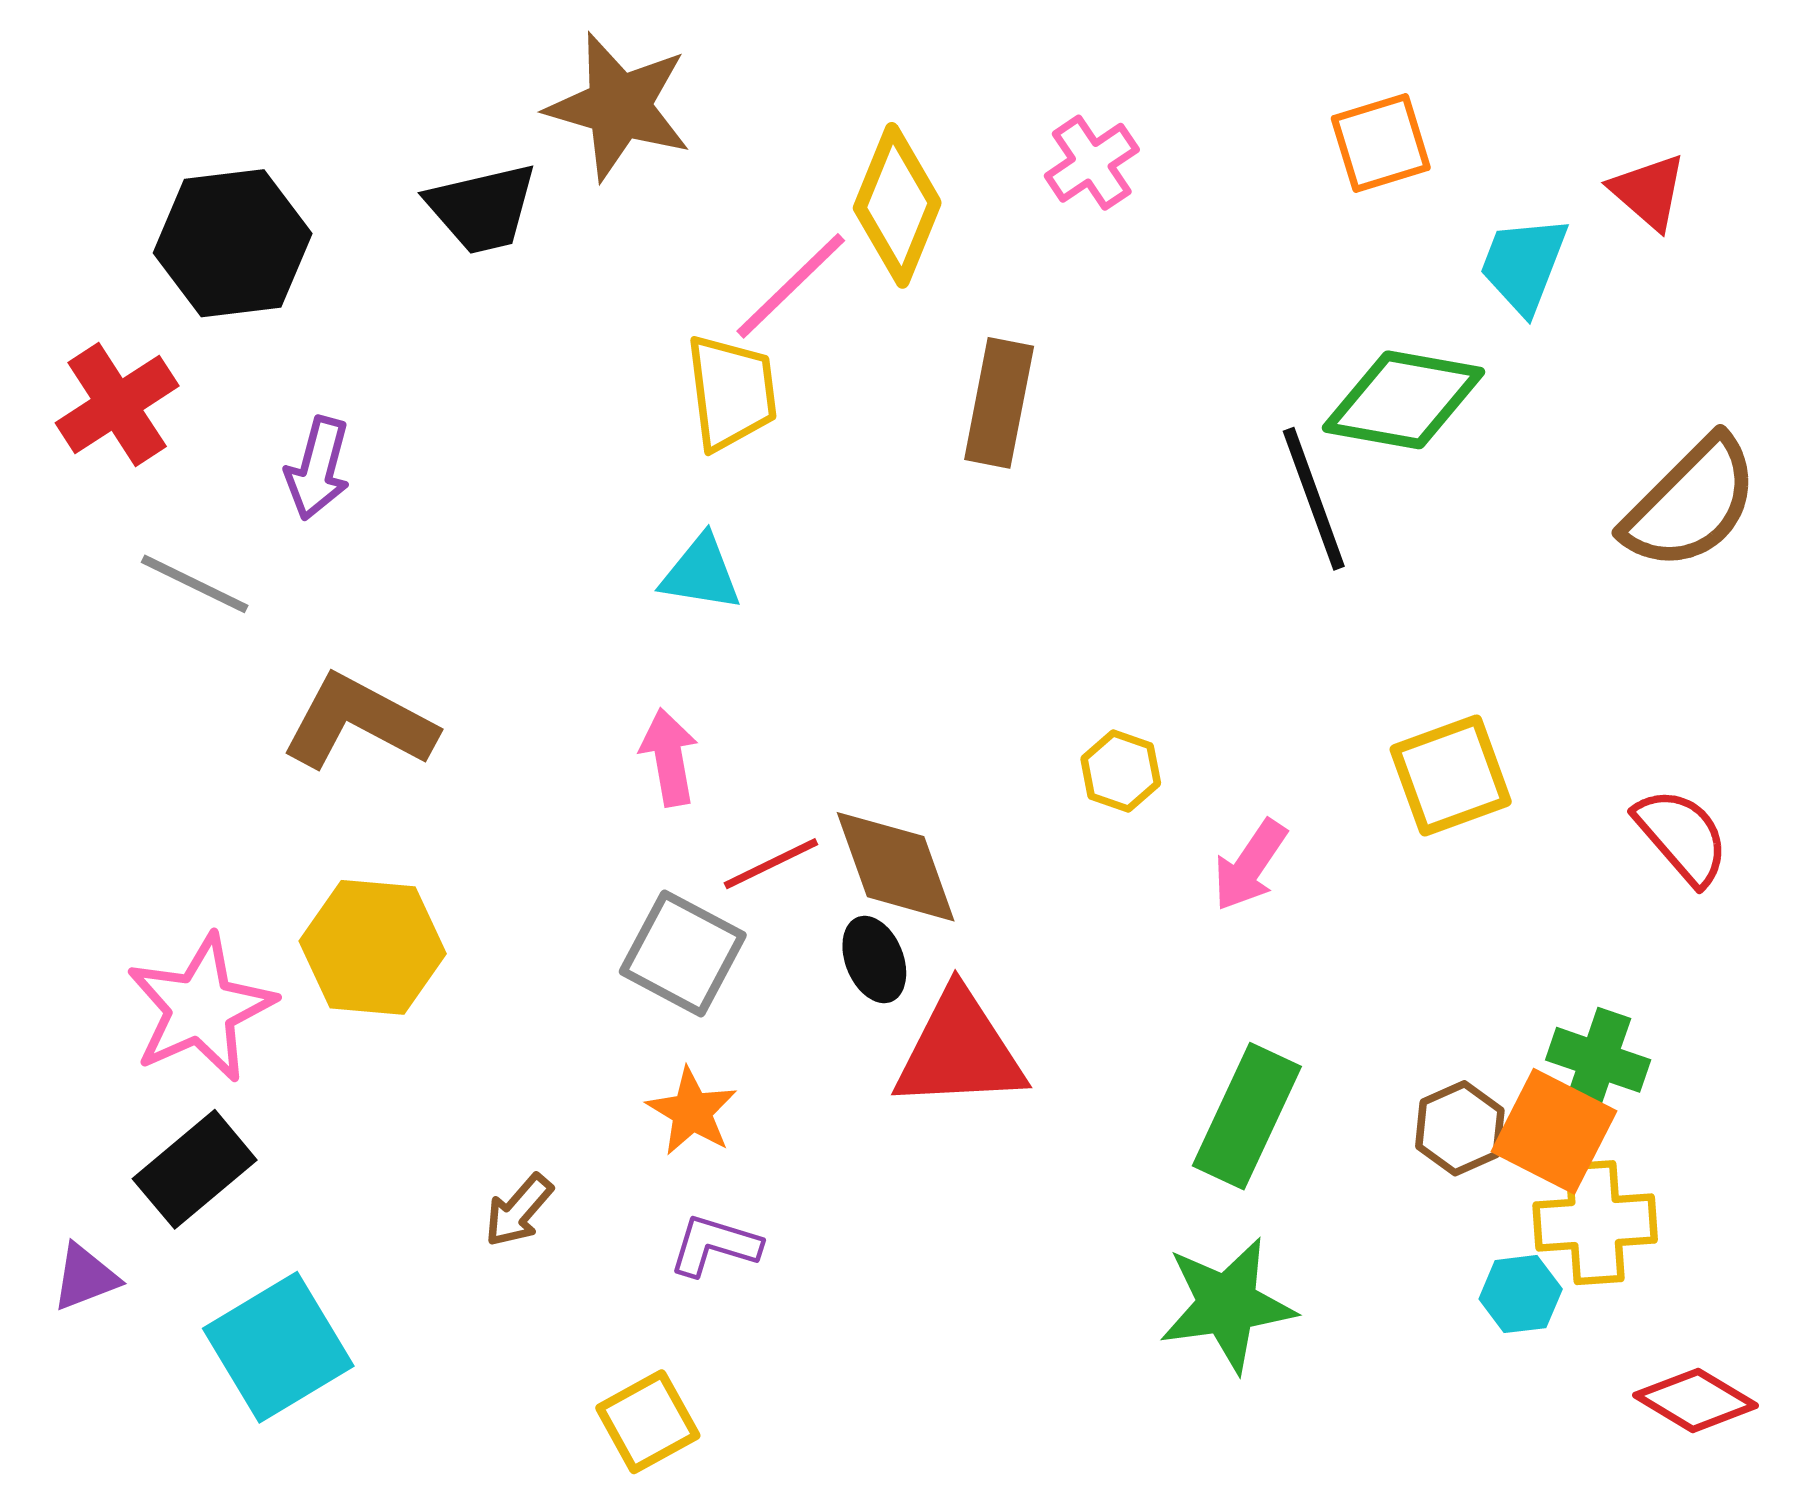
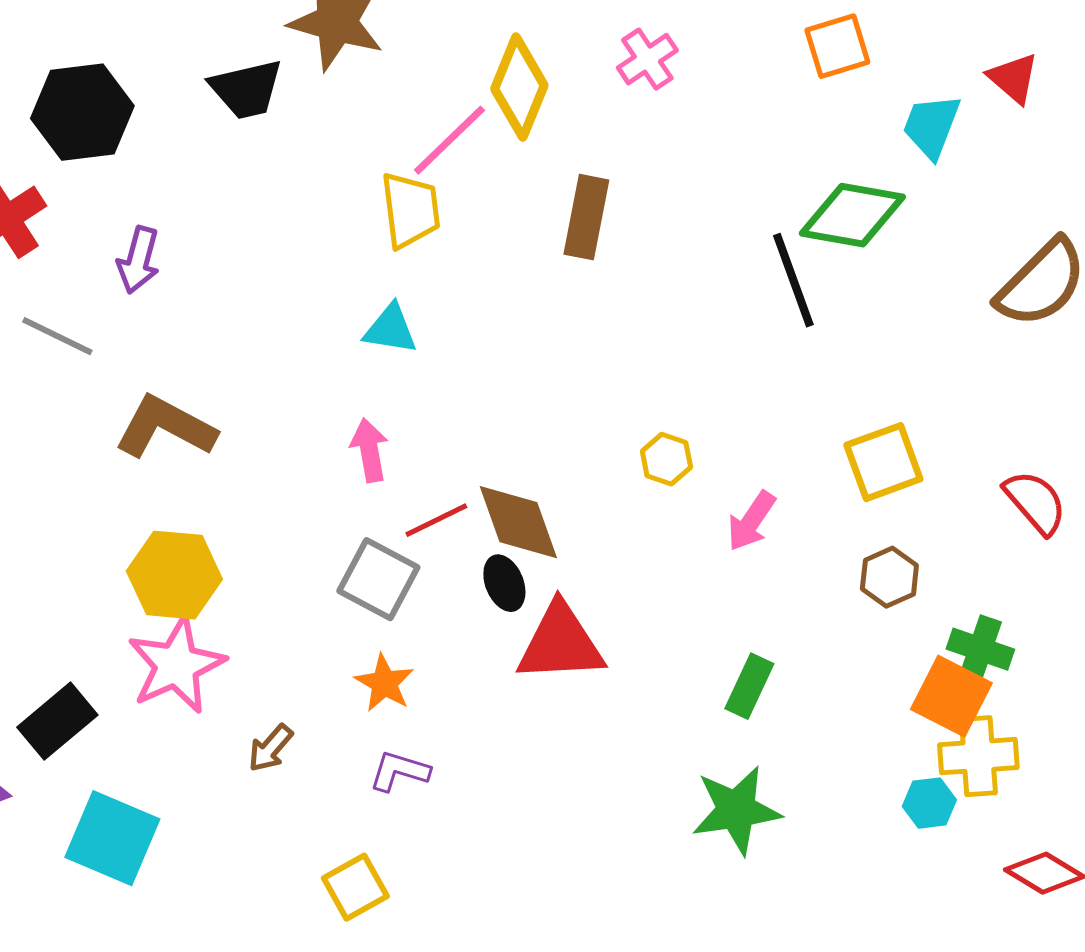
pink star: (201, 1008) -> (176, 665), moved
green rectangle: (1247, 1116) -> (749, 686), size x0.7
brown hexagon: (1460, 1128) -> (889, 577), moved
cyan square: (278, 1347) -> (112, 838), turned -36

